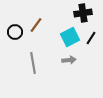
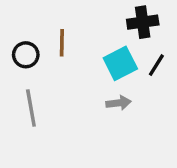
brown line: (36, 25) -> (62, 43), turned -35
gray line: (33, 63) -> (31, 108), moved

